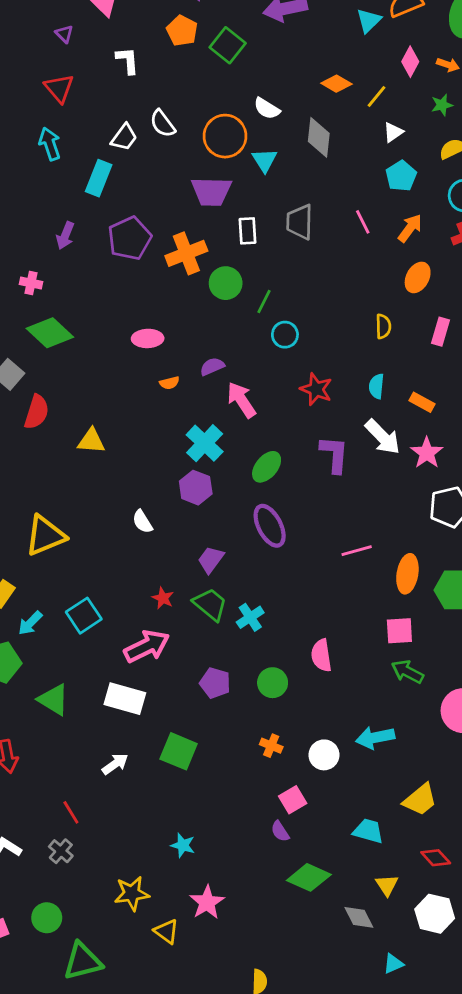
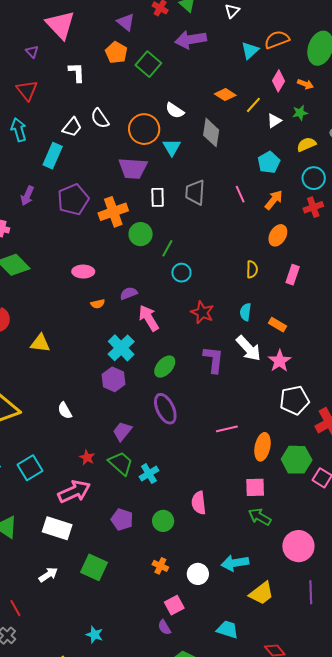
white triangle: (393, 132) -> (274, 121), moved
white semicircle: (142, 522) -> (65, 410), moved
yellow trapezoid: (420, 800) -> (261, 593), moved

